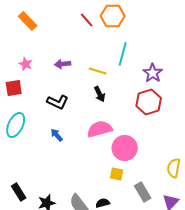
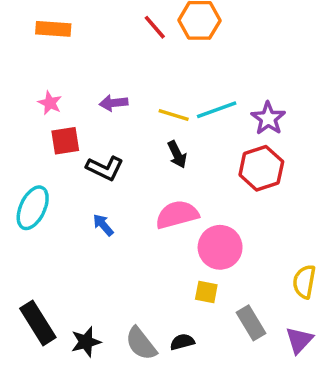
orange rectangle: (28, 21) -> (53, 29), turned -42
cyan line: (123, 54) -> (217, 110), moved, turned 55
red square: (14, 88) -> (65, 141), moved
black rectangle: (19, 192) -> (38, 323), size x1.4

